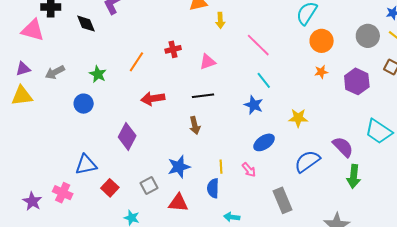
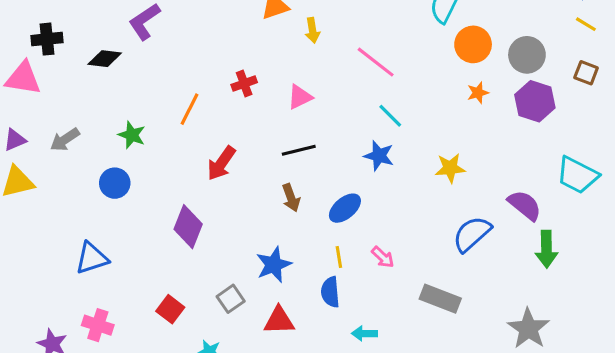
black diamond: (86, 24) -> (105, 59), turned -55
gray circle: (368, 36) -> (527, 55), moved
red arrow: (153, 99) -> (221, 163), turned -40
blue ellipse: (264, 142) -> (345, 208), moved
blue triangle: (86, 165) -> (92, 258), moved
gray rectangle: (283, 200) -> (440, 299), turned -40

